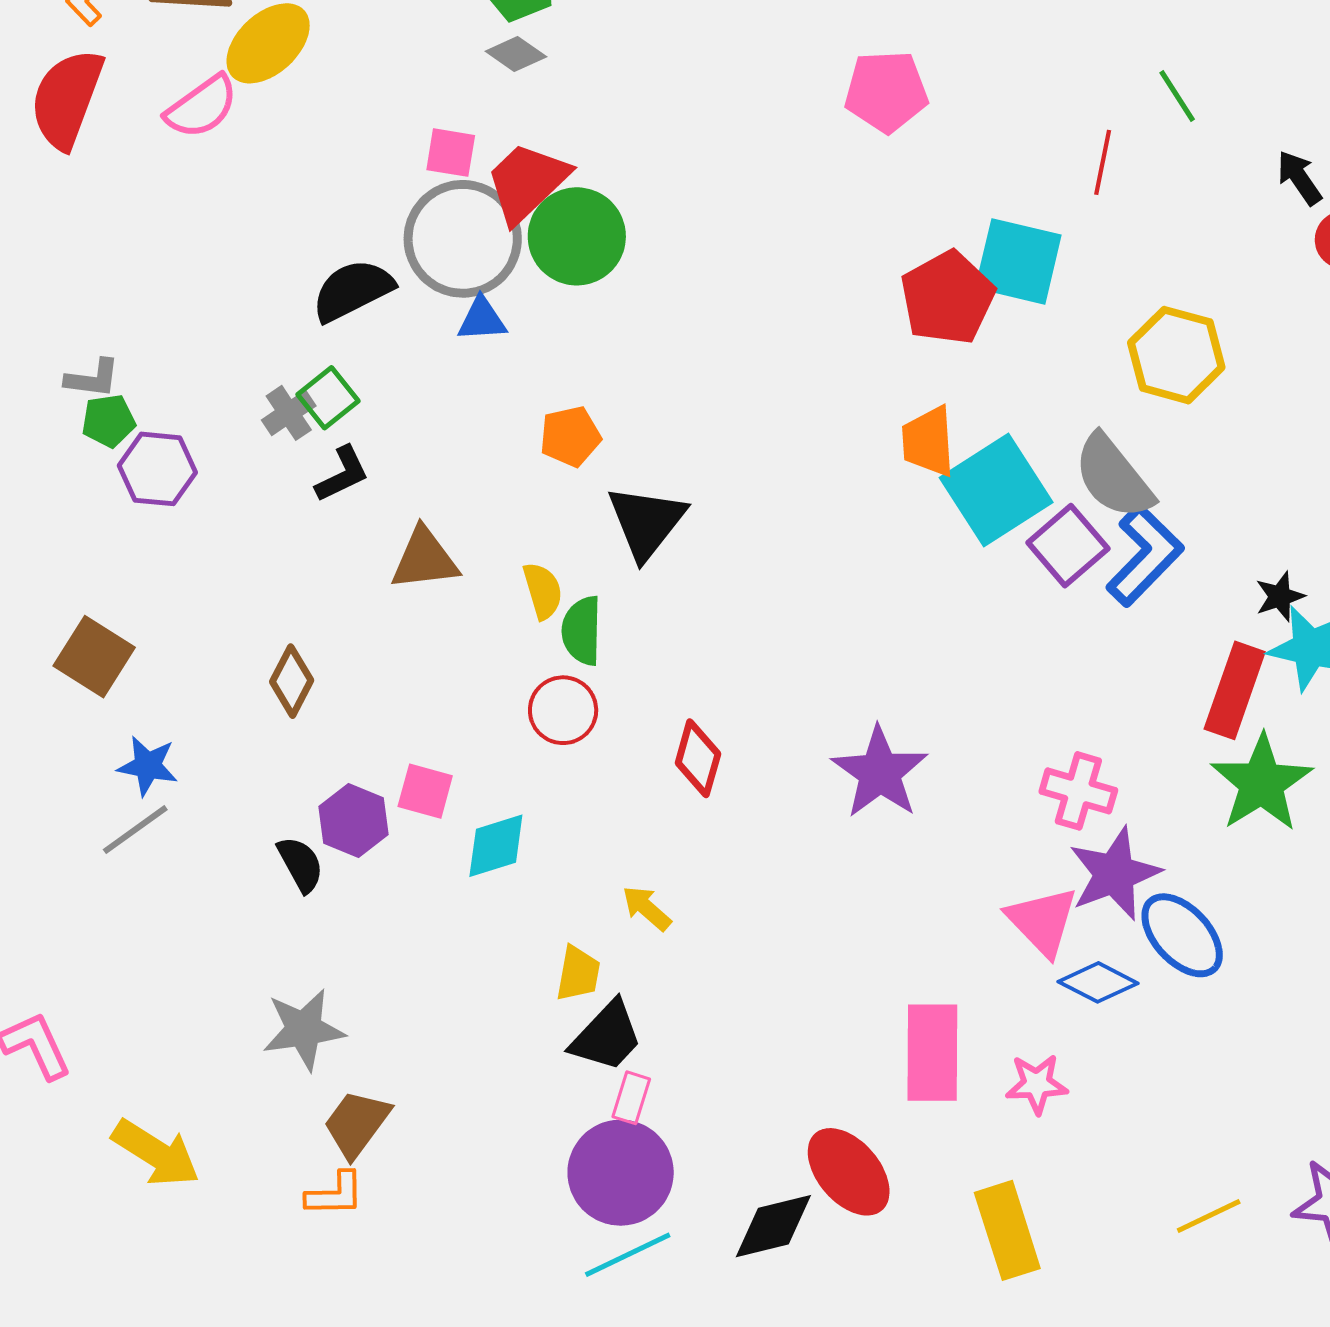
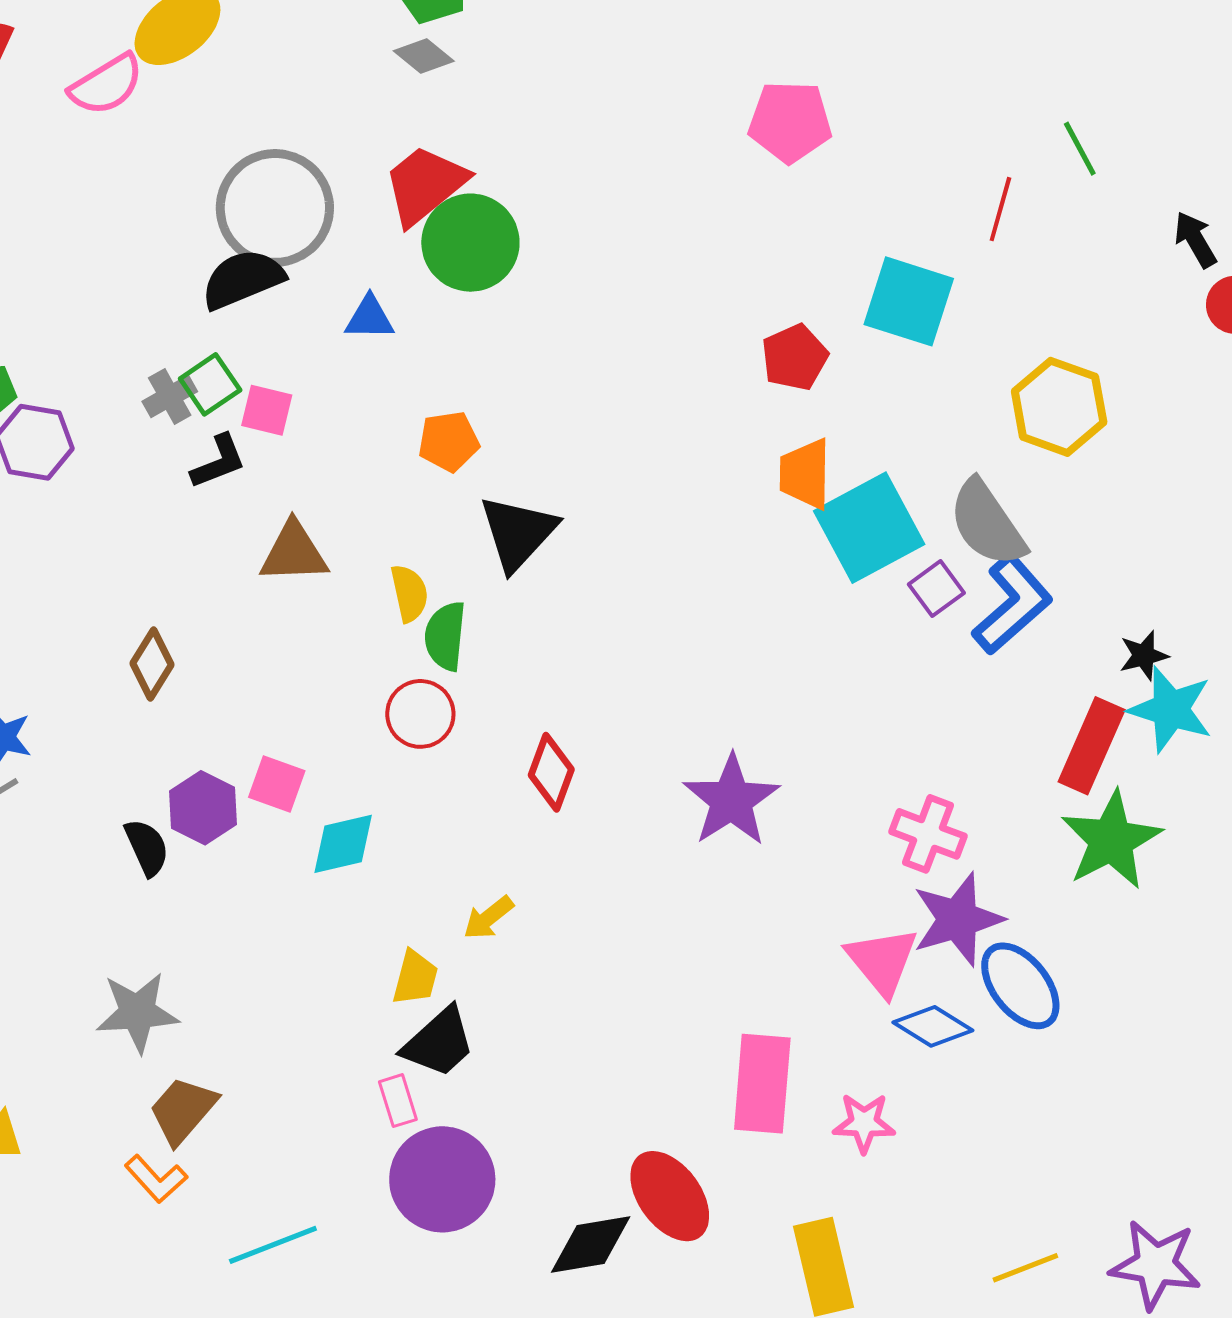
pink square: (451, 153) -> (267, 410), moved
gray circle: (463, 239) -> (275, 208), moved
red pentagon: (947, 298) -> (795, 357), moved, size x0.7
purple square: (1068, 546) -> (936, 589), size x0.7
yellow arrow: (647, 908) -> (488, 918), turned -84
pink rectangle: (631, 1098) -> (398, 1101), moved, turned -39
orange L-shape: (335, 1194) -> (156, 1179), turned 44
cyan line: (628, 1255) -> (273, 1245), moved

